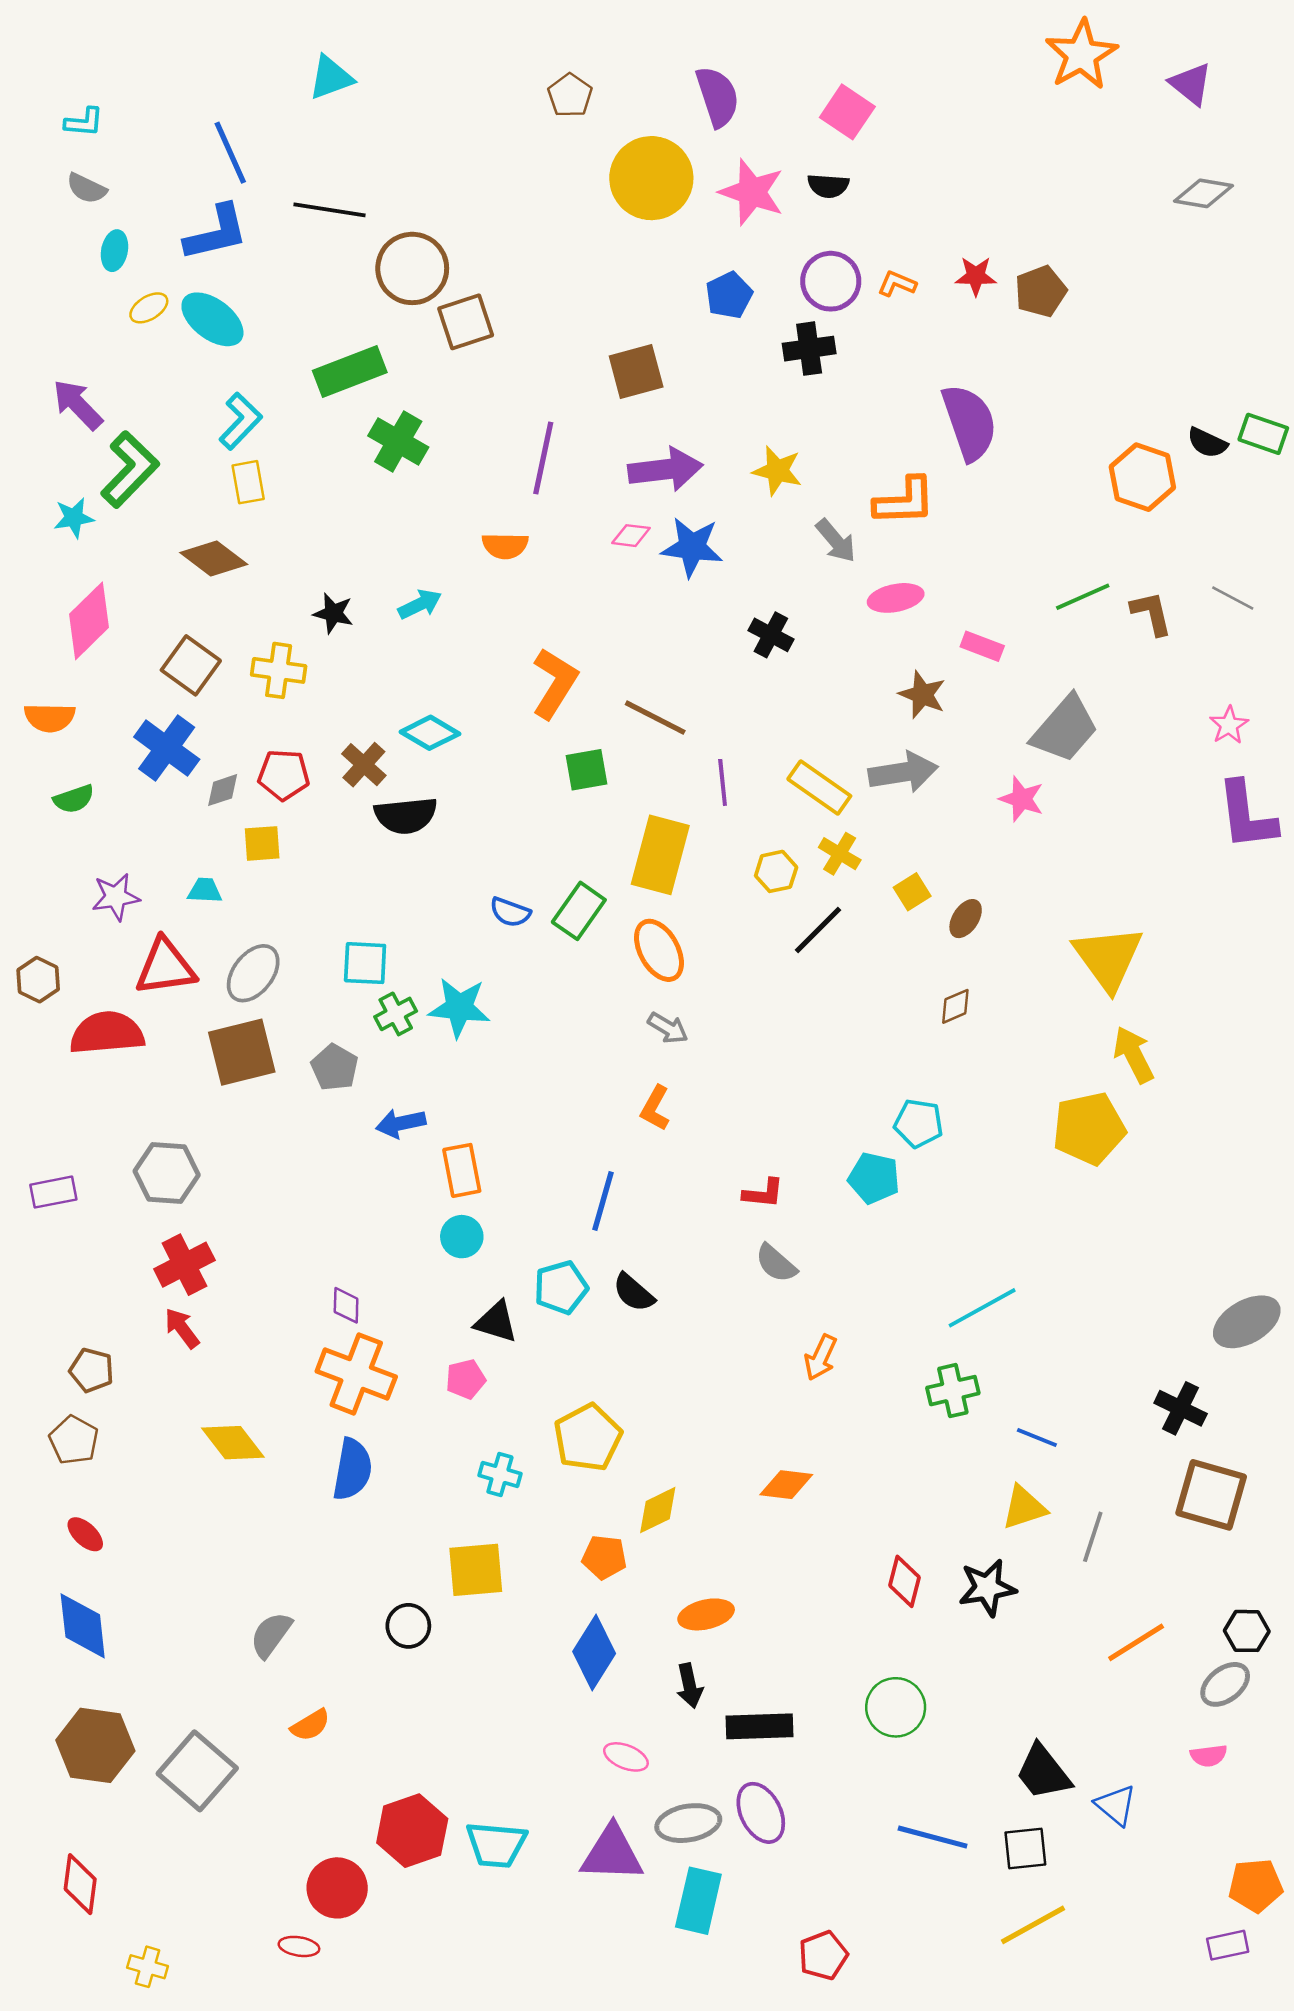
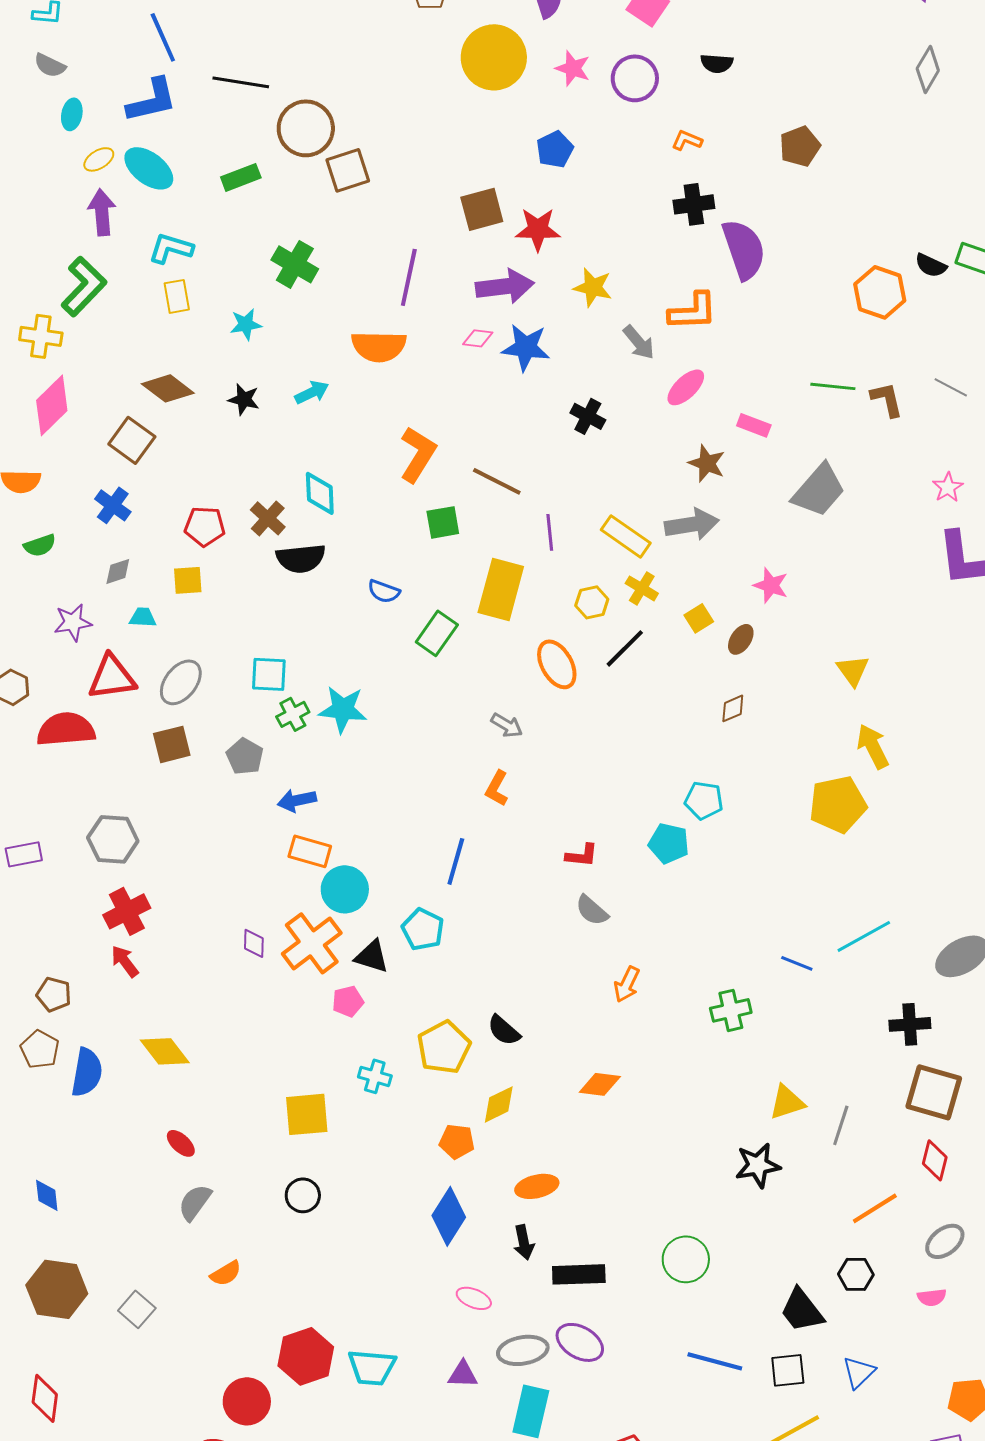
black semicircle: (828, 186) -> (717, 63), moved
pink star: (752, 192) -> (573, 68), size x0.7
gray diamond: (1203, 193) -> (928, 69), turned -69
red star: (976, 276) -> (538, 229), moved, size x1.4
purple circle: (831, 281) -> (635, 78), moved
black cross: (809, 349) -> (694, 204), moved
green rectangle: (350, 371) -> (241, 177), moved, size x0.7
purple arrow: (78, 405) -> (102, 212), moved, turned 39
cyan L-shape: (240, 421) -> (171, 248), turned -117
cyan star: (74, 518) -> (246, 324), moved
orange semicircle: (505, 546) -> (379, 346), size x1.5
brown diamond: (214, 558) -> (168, 388), moved
green line: (1083, 597) -> (833, 386), turned 30
pink ellipse: (896, 598) -> (686, 387), turned -33
yellow cross: (279, 670) -> (41, 336), moved
cyan diamond: (430, 733) -> (320, 493), turned 57
blue cross: (167, 748) -> (113, 505), size x0.7
gray diamond: (223, 790) -> (118, 571), moved
pink star: (1022, 799) -> (771, 585), moved
blue semicircle: (510, 912) -> (384, 591), moved
orange ellipse: (659, 950) -> (557, 664), moved
yellow triangle: (1108, 958) -> (853, 670), size x0.6
brown square: (242, 1052) -> (172, 744), size x0.7
orange rectangle: (462, 1170) -> (310, 851), moved, turned -63
cyan circle: (462, 1237) -> (345, 889), size x1.4
cyan pentagon: (561, 1287) -> (423, 929), turned -30
black semicircle: (634, 1293) -> (504, 1030), moved
cyan line: (982, 1308) -> (864, 936), moved
orange cross: (356, 1374) -> (312, 943), moved, turned 32
black cross: (1181, 1408) -> (910, 1024), turned -30
blue line: (1037, 1438) -> (797, 963), moved
blue semicircle: (352, 1469) -> (87, 1072), moved
red ellipse: (85, 1534) -> (181, 1143), moved
yellow square: (476, 1570) -> (307, 1114), moved
red diamond: (905, 1581) -> (935, 1160), moved
blue diamond: (83, 1626) -> (47, 1195), size x0.6
black hexagon: (1247, 1631) -> (856, 1274), moved
gray square: (197, 1771) -> (137, 1309), size x0.6
blue triangle: (1116, 1805) -> (859, 1372), moved, turned 36
purple ellipse: (761, 1813) -> (580, 1342), turned -33
purple triangle: (612, 1854) -> (463, 1374), size x0.6

